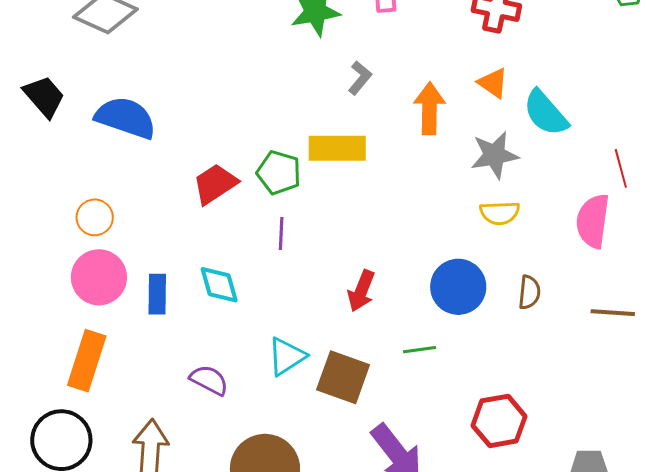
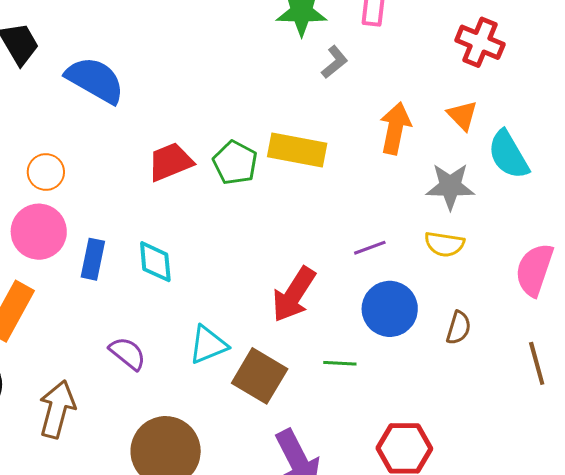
gray L-shape: (360, 78) -> (335, 62), moved
purple line: (281, 233) -> (370, 248), moved, turned 56
red arrow: (361, 291) -> (294, 295), size x1.4
brown line: (613, 313) -> (537, 363), turned 60

